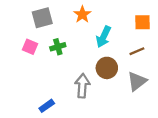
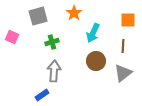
pink square: (30, 47) -> (12, 37), moved
brown line: (137, 51) -> (123, 46), turned -64
gray arrow: (82, 86) -> (54, 71), moved

